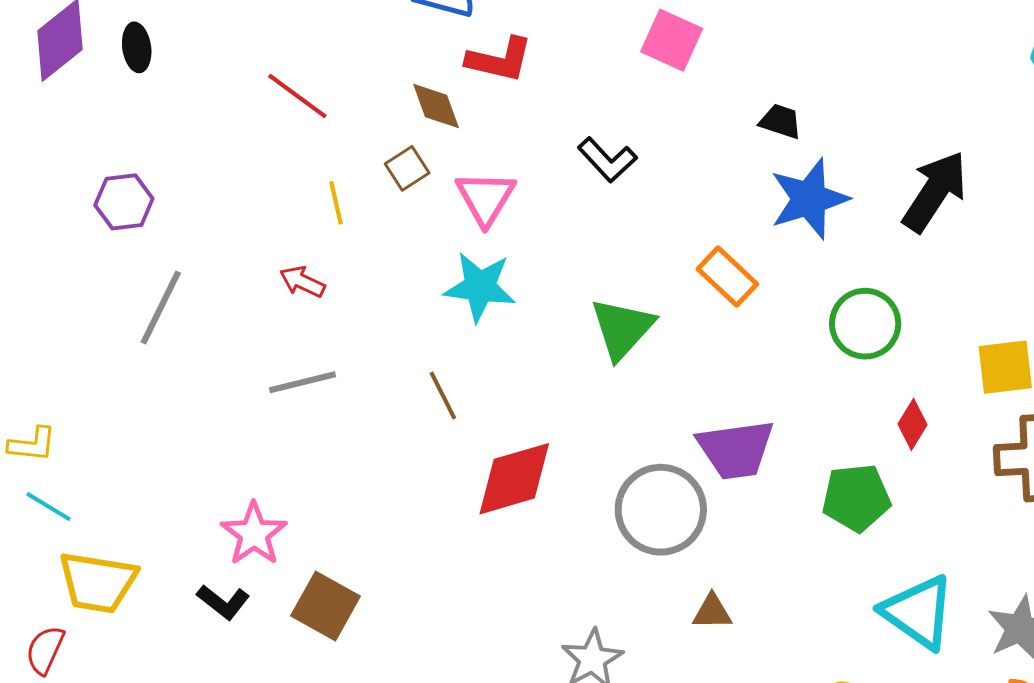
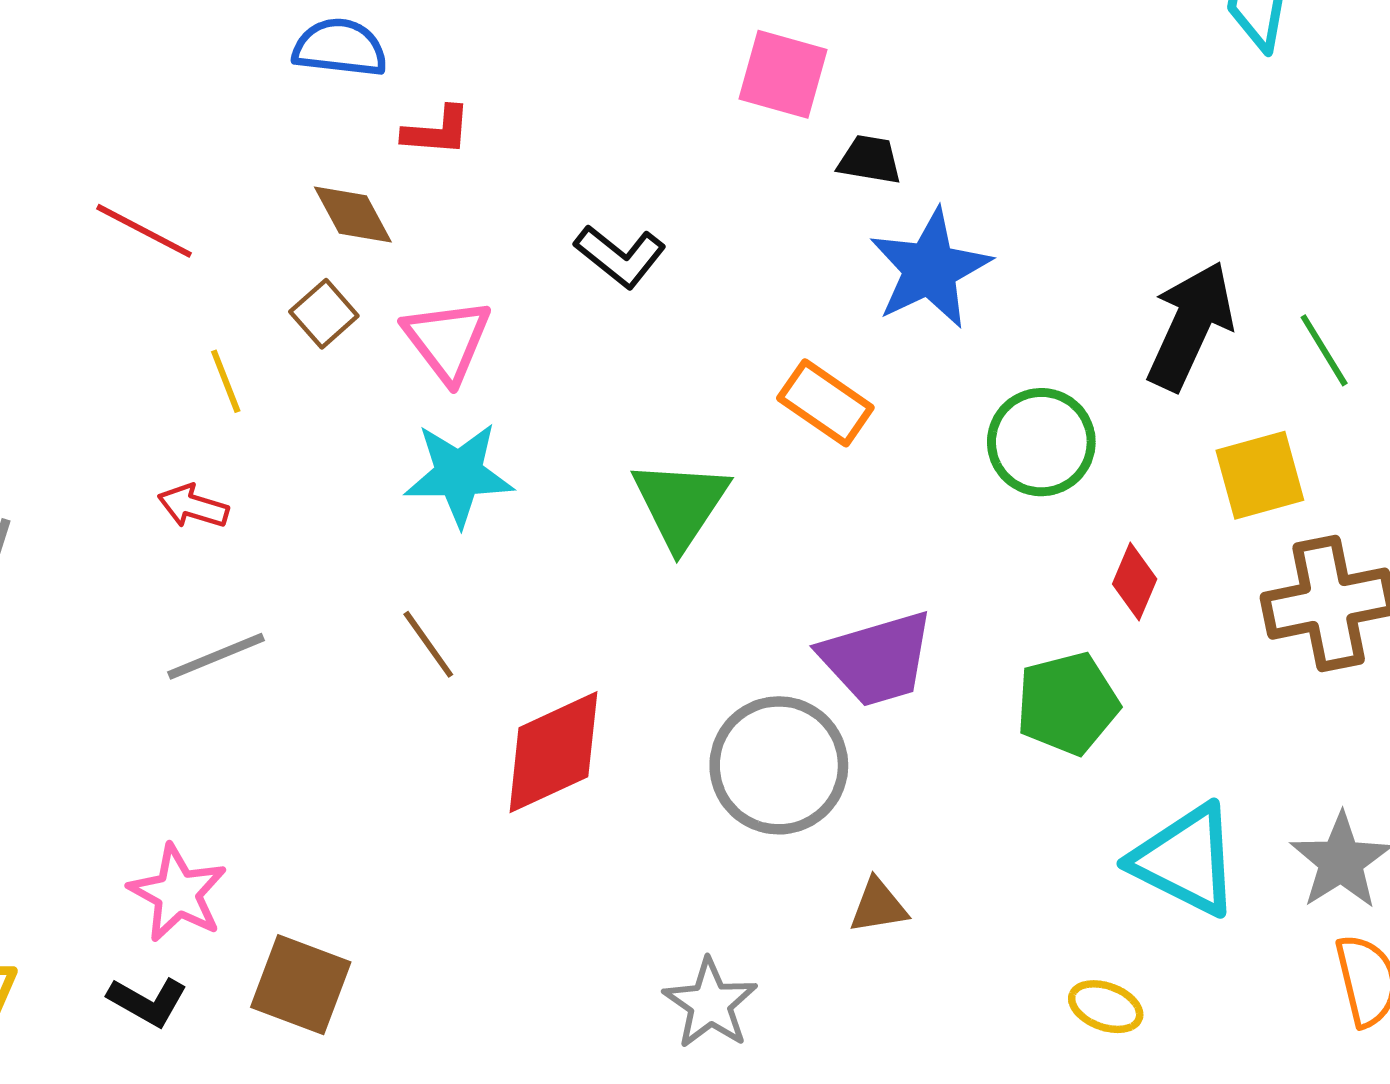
pink square: (672, 40) -> (783, 74), moved
red L-shape: (499, 60) -> (437, 131), size x0.7
black arrow: (935, 191) -> (1190, 326), moved

